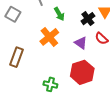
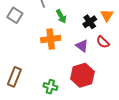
orange cross: (49, 37) -> (51, 39), turned 30
brown rectangle: (17, 57) -> (14, 77), moved

